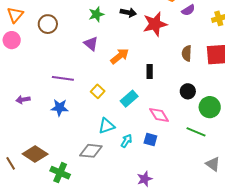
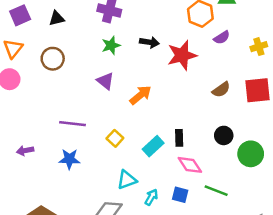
brown semicircle: (187, 53) -> (221, 90), turned -126
black rectangle: (150, 71) -> (179, 138), moved
green line: (196, 132) -> (216, 191), moved

